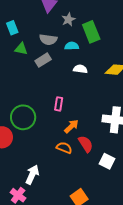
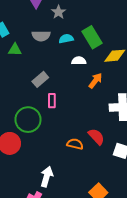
green rectangle: (91, 32) -> (92, 37), moved
gray rectangle: (43, 60) -> (40, 79), moved
pink rectangle: (59, 104) -> (52, 101), moved
orange arrow: (71, 126) -> (95, 81), moved

